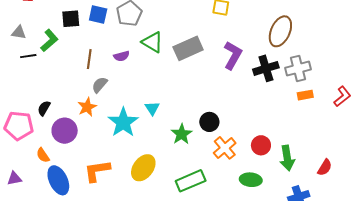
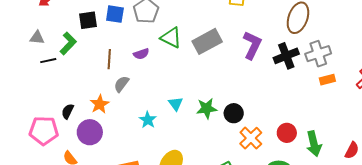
orange star: (87, 107) -> (100, 104), moved
cyan star: (123, 122) -> (148, 120), size x0.6
green star: (182, 134) -> (207, 108), moved, turned 30

